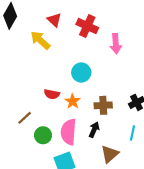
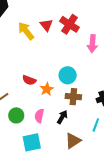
red triangle: (54, 20) -> (46, 25), moved
cyan circle: (81, 73) -> (68, 75), moved
pink semicircle: (69, 132) -> (39, 116), size x0.6

